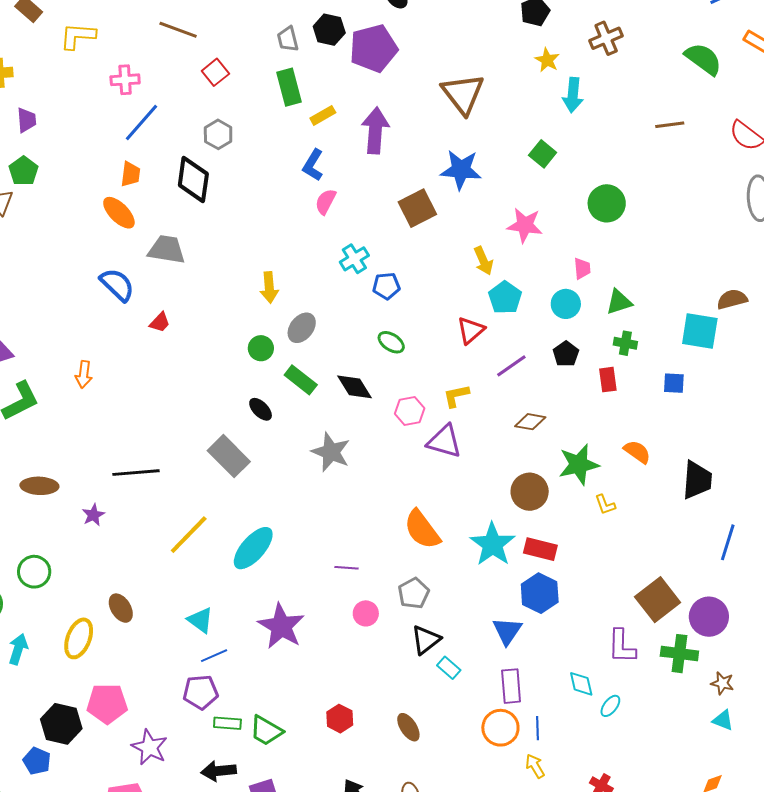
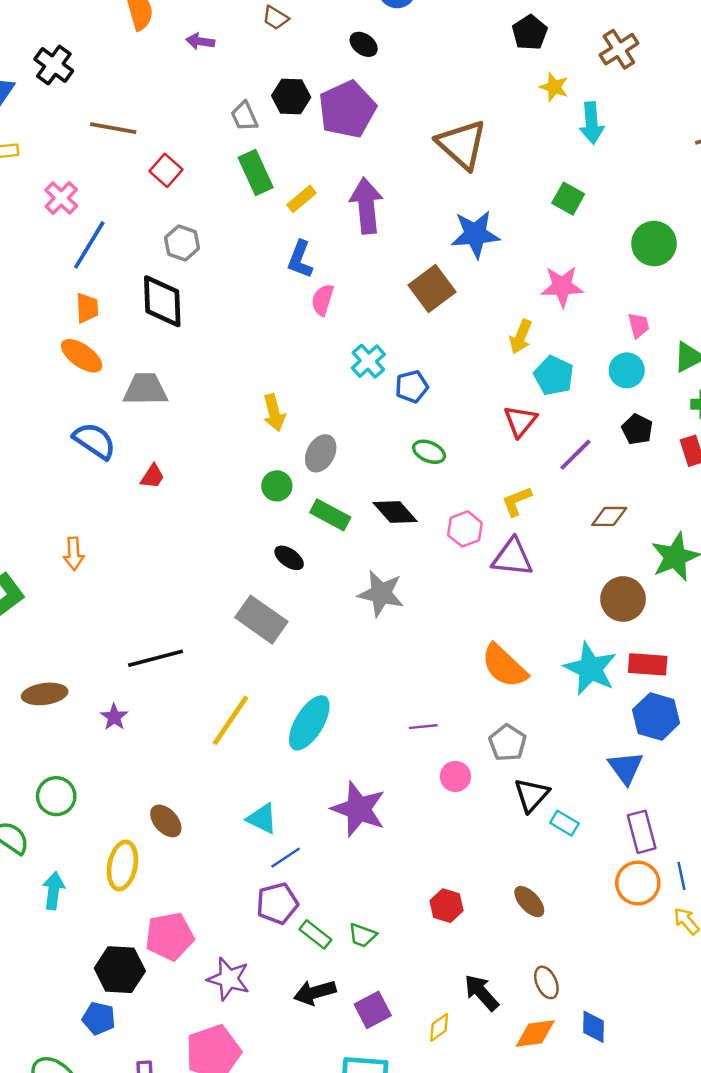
pink cross: (125, 80) -> (61, 198), turned -32
yellow arrow: (483, 261) -> (521, 337), turned 56
green rectangle: (227, 723) -> (315, 934), turned 44
green trapezoid: (266, 731) -> (363, 935), size x0.7

